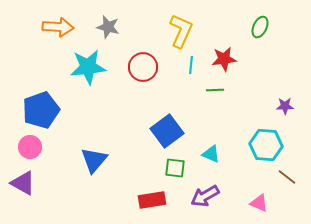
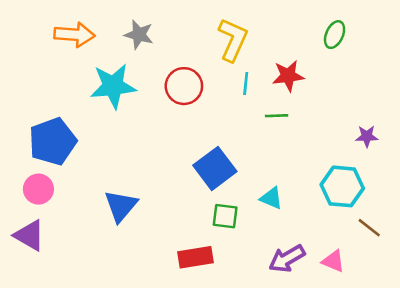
purple arrow: (205, 196) -> (287, 259), moved

